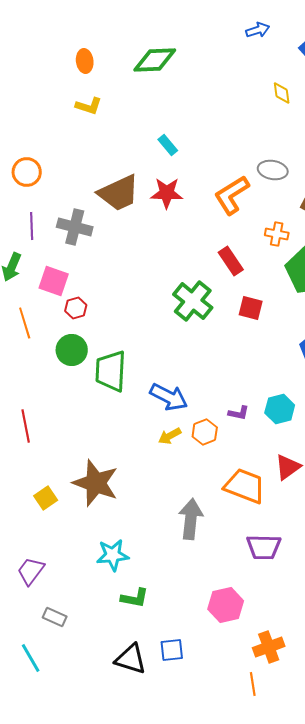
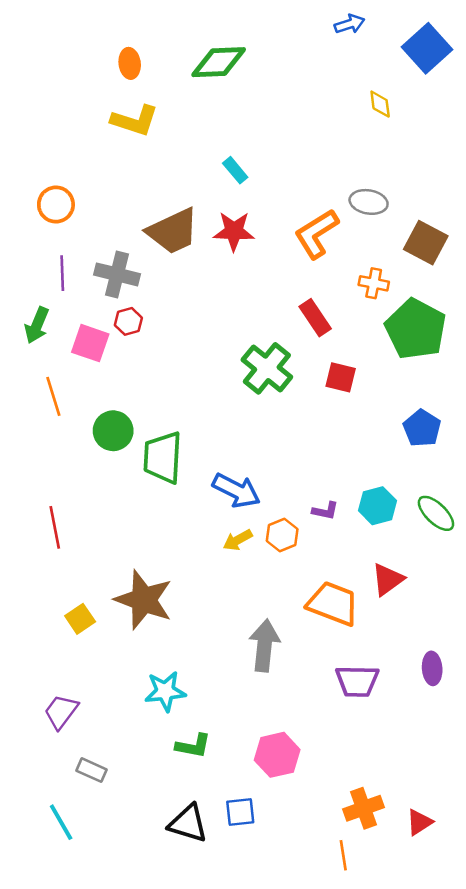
yellow L-shape: (89, 106) -> (135, 121), size x1.4
red hexagon: (76, 308) -> (128, 321), moved
pink hexagon: (226, 605) -> (277, 755), moved

